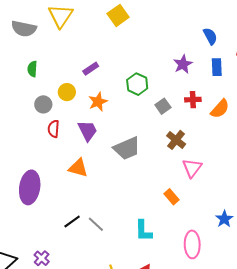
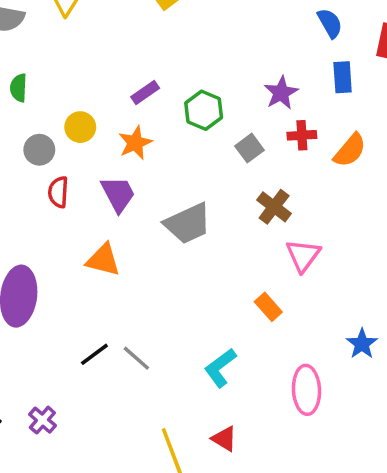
purple star: (183, 64) -> (281, 93), moved
purple rectangle: (91, 69) -> (145, 93), moved
cyan L-shape: (143, 231) -> (220, 368), turned 55

